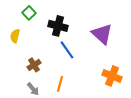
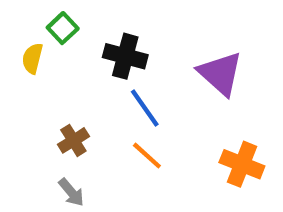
yellow semicircle: (15, 36) -> (32, 58), moved
orange line: (60, 84) -> (147, 156), moved, turned -63

